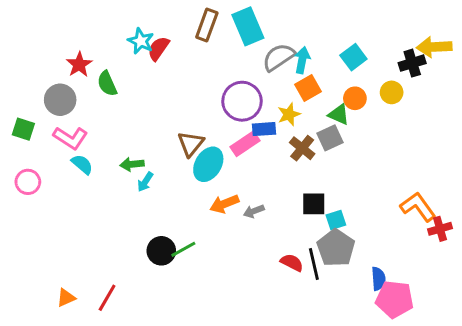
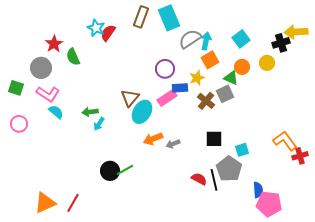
purple circle: (242, 101) -> (165, 69), size x0.7
cyan square: (336, 220) -> (242, 150), moved
orange triangle: (66, 298) -> (45, 203), size x1.6

